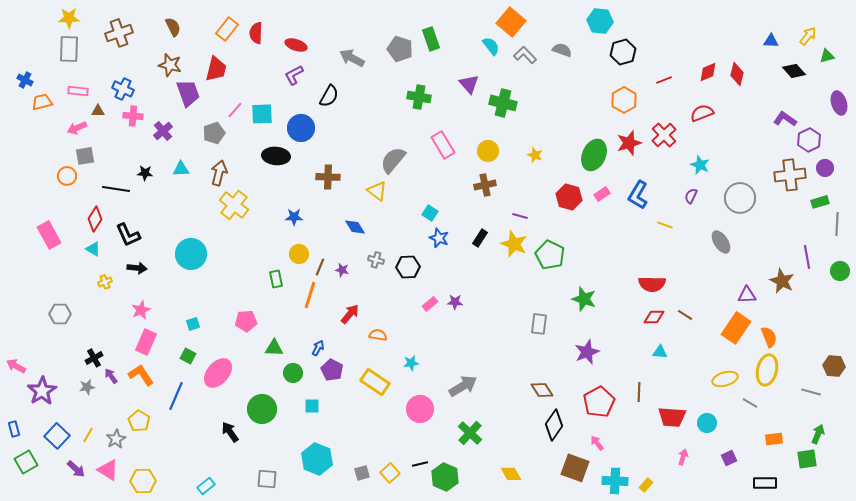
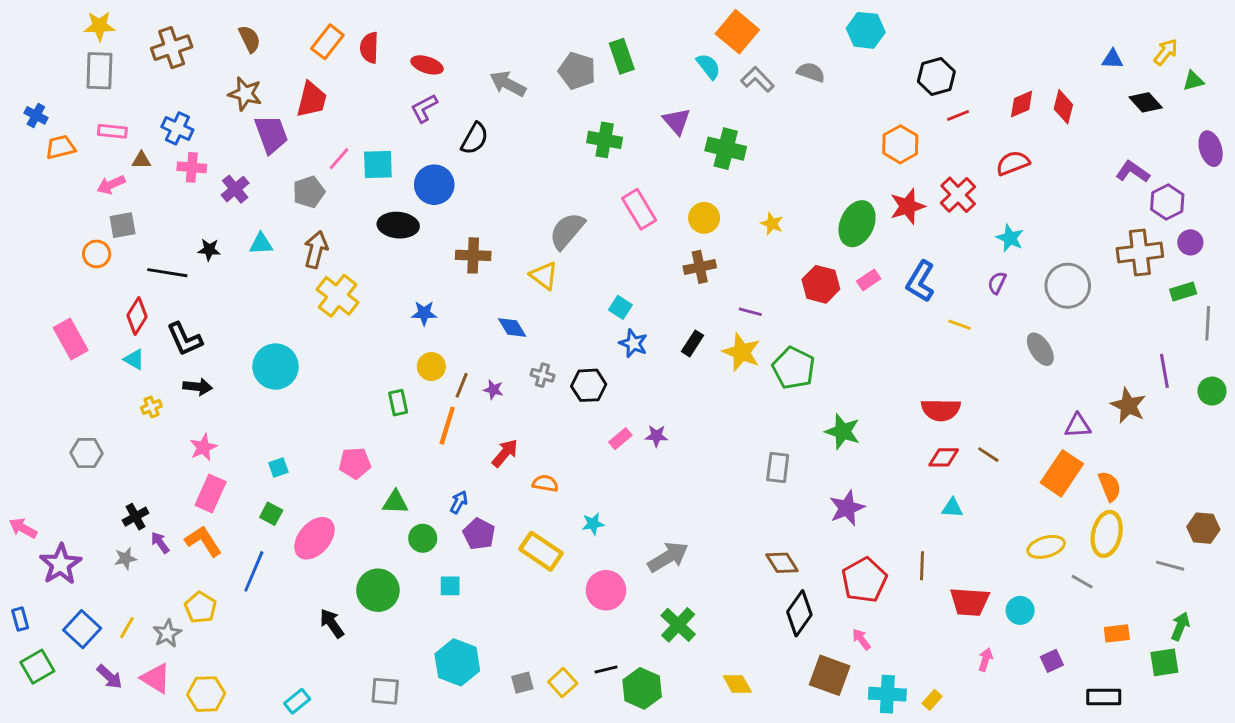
black hexagon: (623, 52) -> (936, 76), moved

